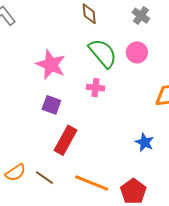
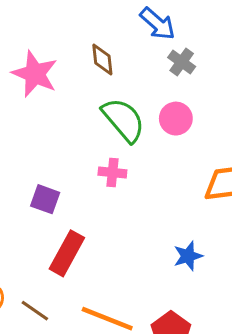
pink star: (51, 65) -> (35, 74), moved
blue star: (145, 142) -> (188, 256), turned 30

